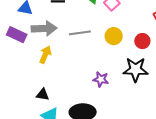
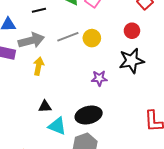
yellow circle: (114, 36) -> (92, 38), moved

